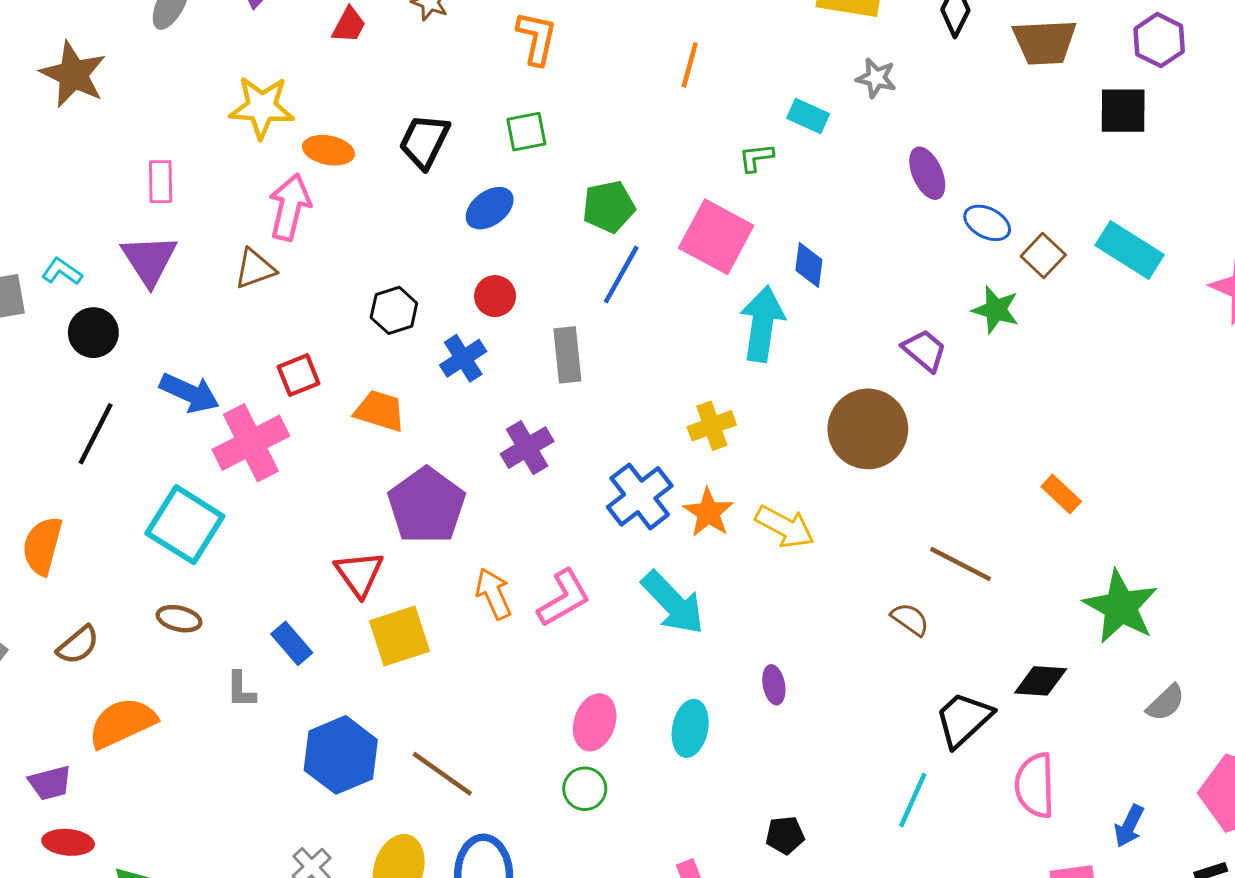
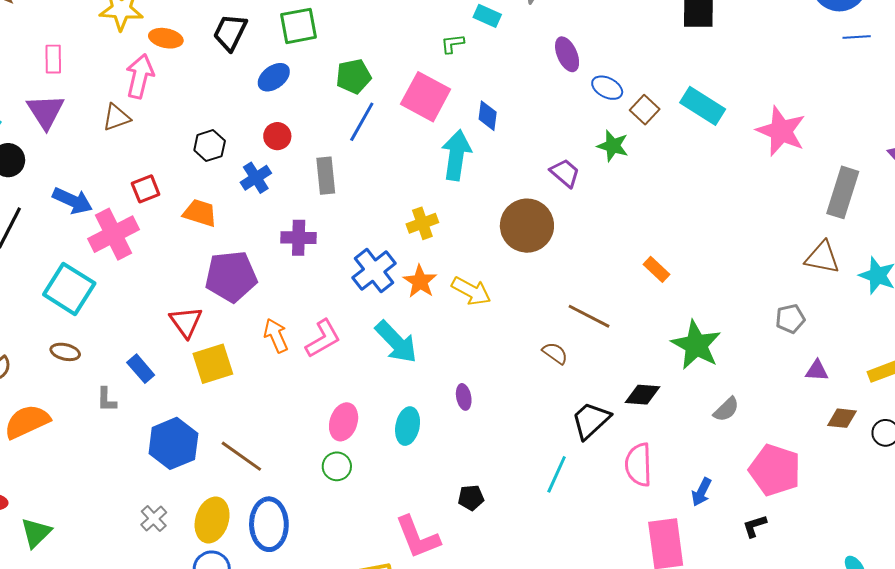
green square: (526, 132) -> (298, 26), size x1.4
purple cross: (527, 448) -> (299, 238), turned 32
purple pentagon: (426, 506) -> (231, 276), turned 30

